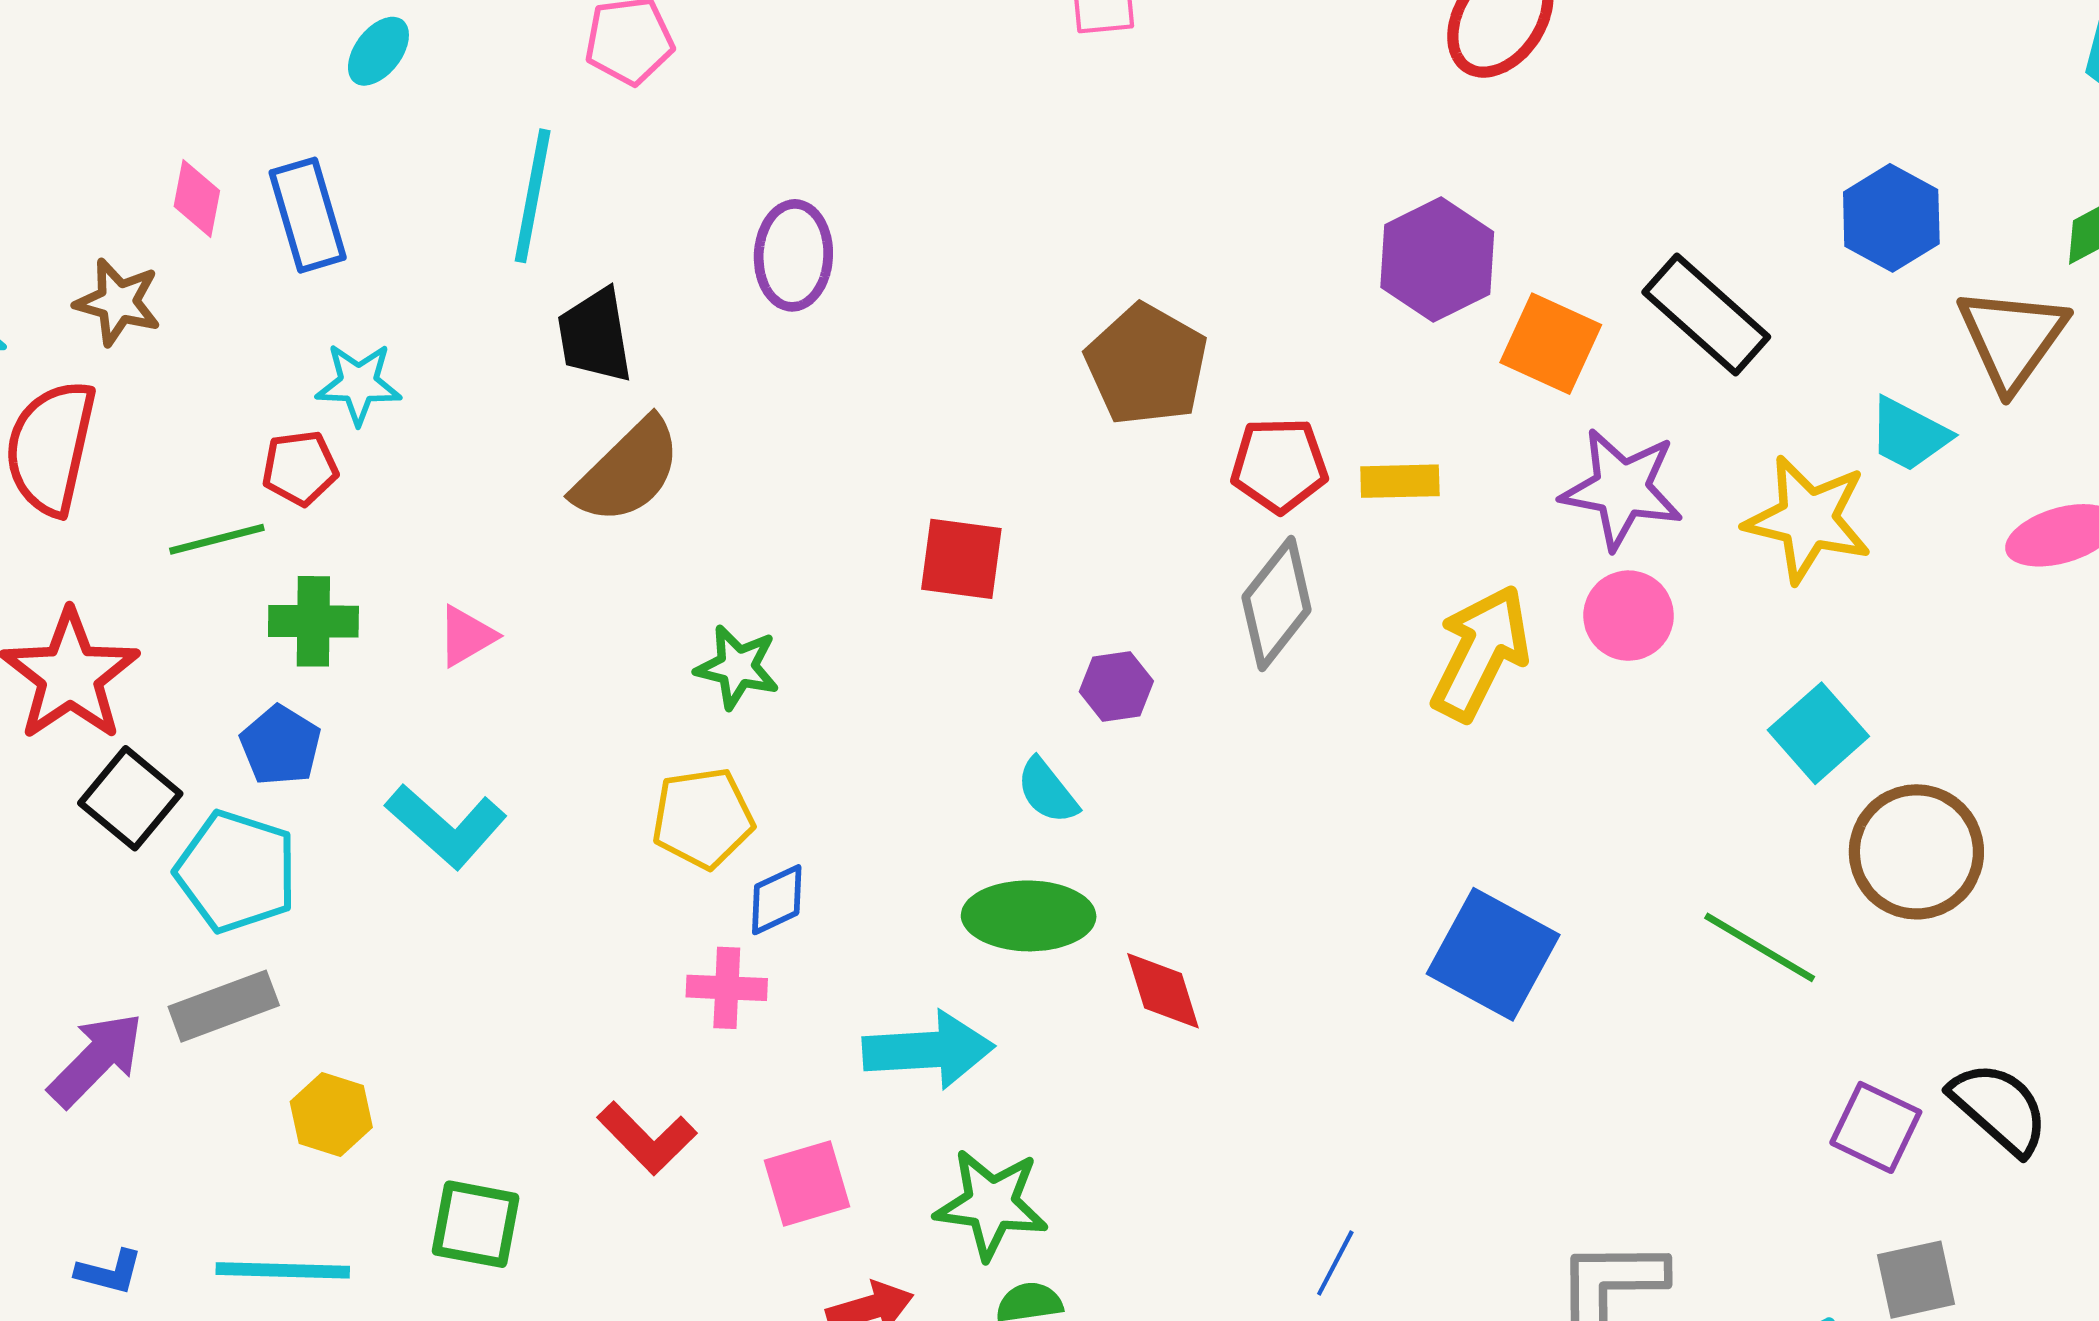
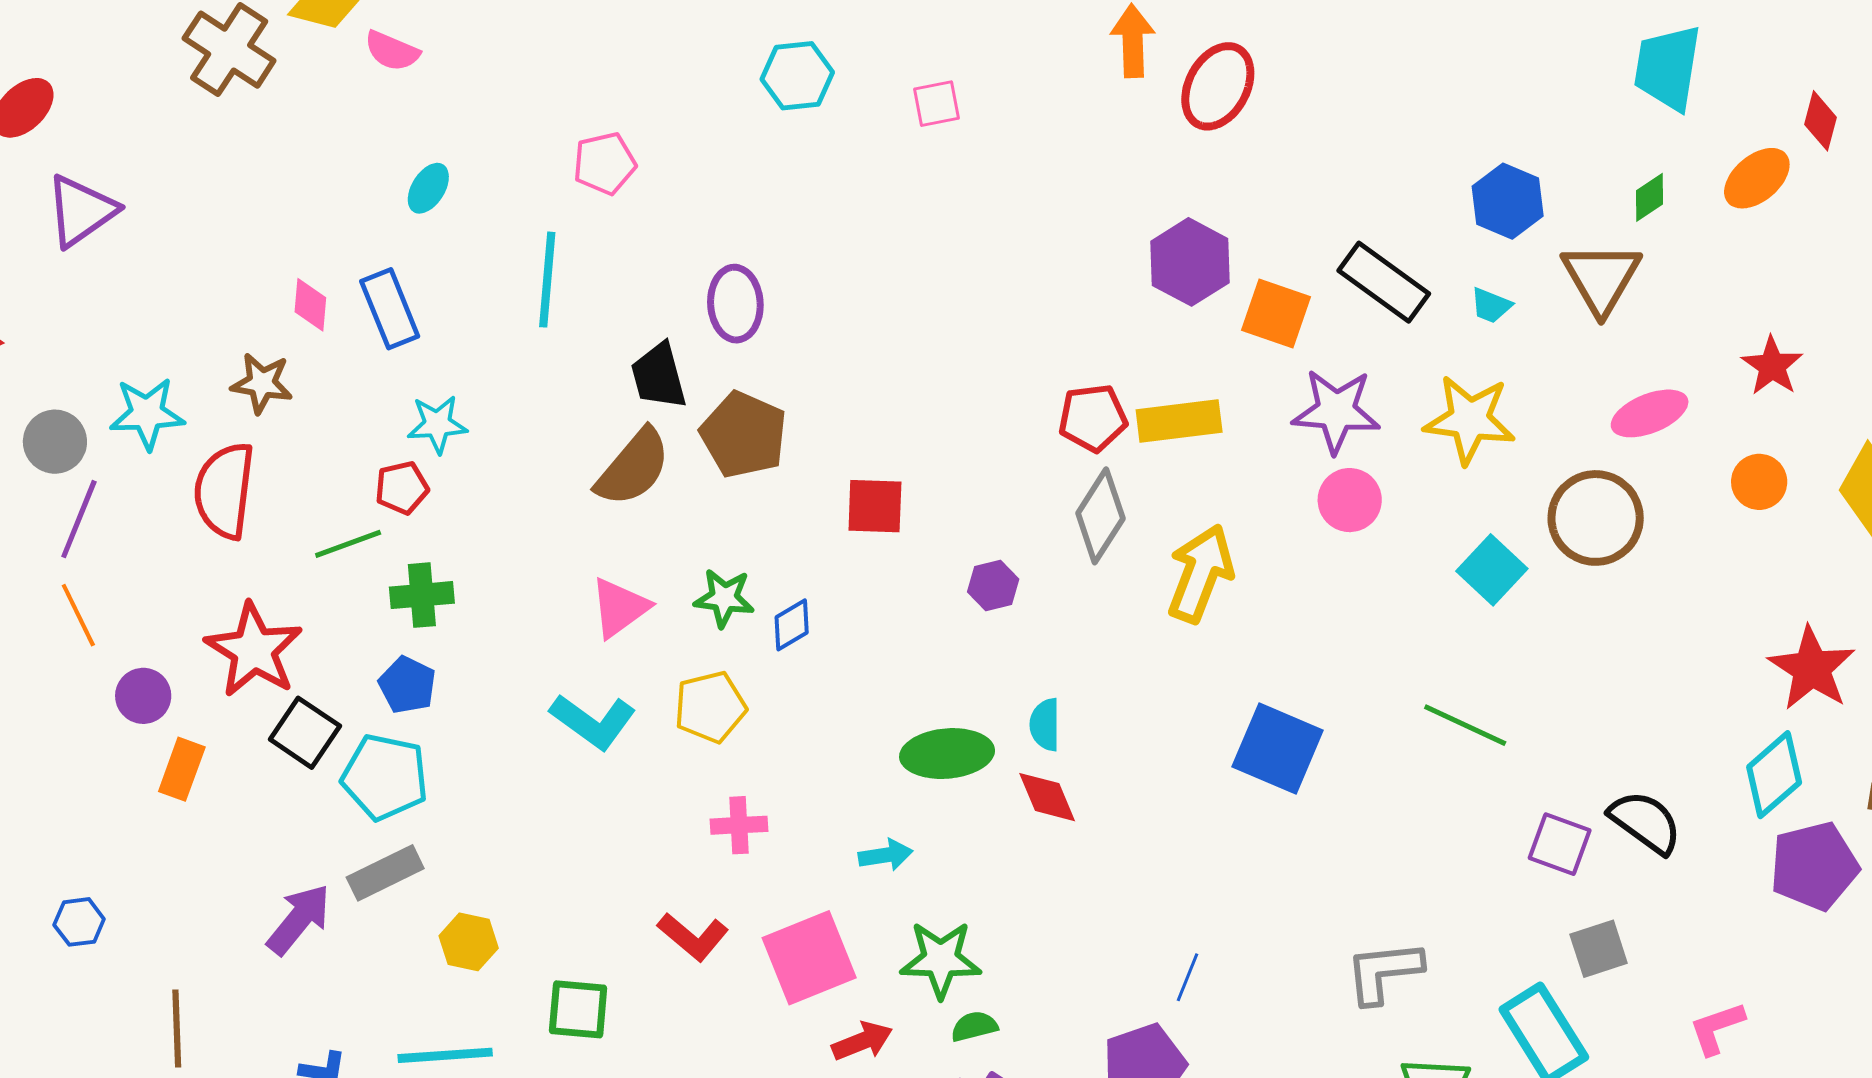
black trapezoid: (595, 336) -> (659, 376), moved
brown pentagon: (1147, 365) -> (744, 435), moved
cyan trapezoid: (1909, 434) -> (1491, 305), moved, size x0.7
yellow rectangle: (1400, 481) -> (1179, 421), size x1.5
pink triangle: (466, 636) -> (620, 608), moved, size x1.4
yellow arrow: (1480, 653) -> (1200, 574), moved
cyan semicircle: (1047, 791) -> (1045, 725), moved, turned 44
cyan L-shape: (446, 826) -> (593, 721), moved
brown circle: (1916, 852) -> (1596, 518), moved
blue diamond: (777, 900) -> (792, 625), moved
cyan arrow: (928, 1050) -> (886, 855), size x0.6
pink square: (807, 1183) -> (809, 958), size x1.5

